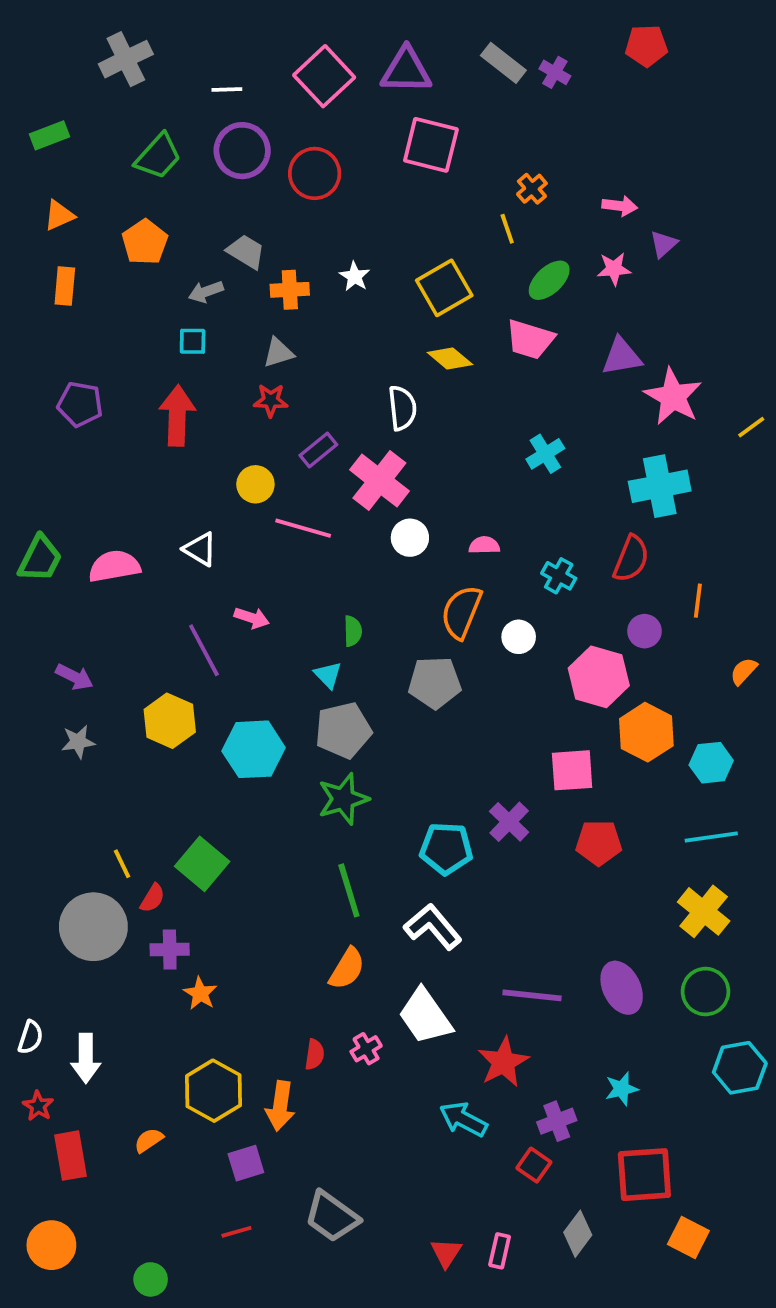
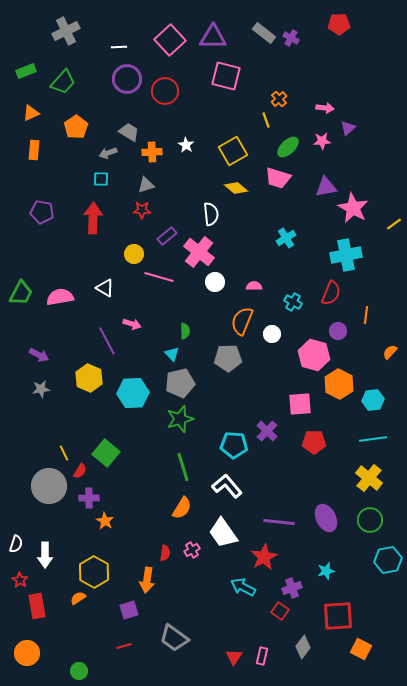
green trapezoid: (158, 156) -> (63, 82), moved
yellow hexagon: (214, 1091) -> (94, 572), moved

